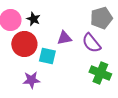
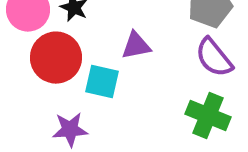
purple semicircle: (91, 43) -> (214, 58), moved

